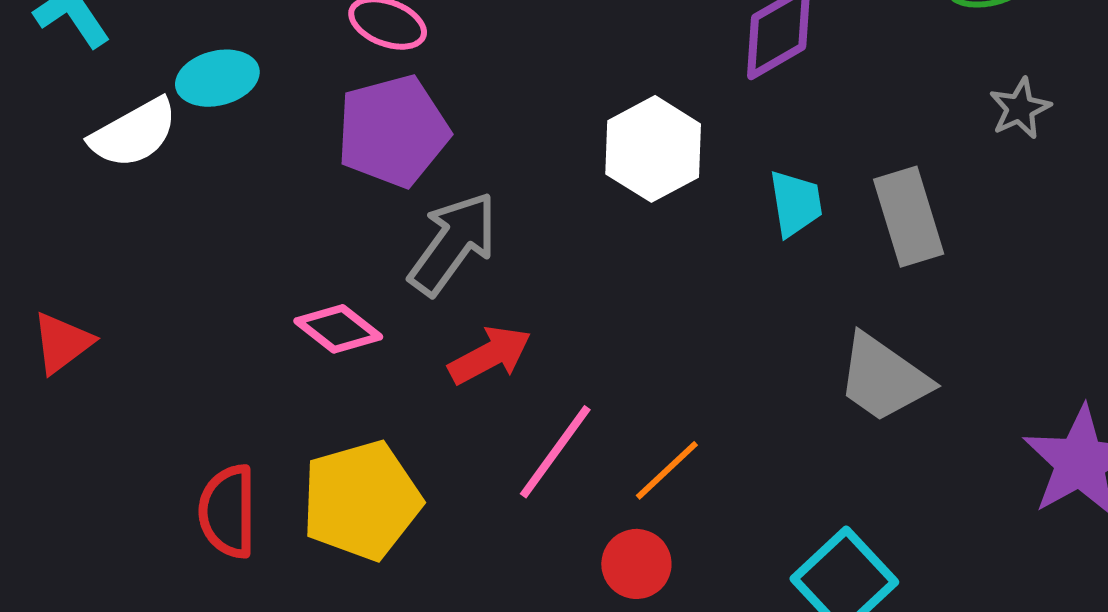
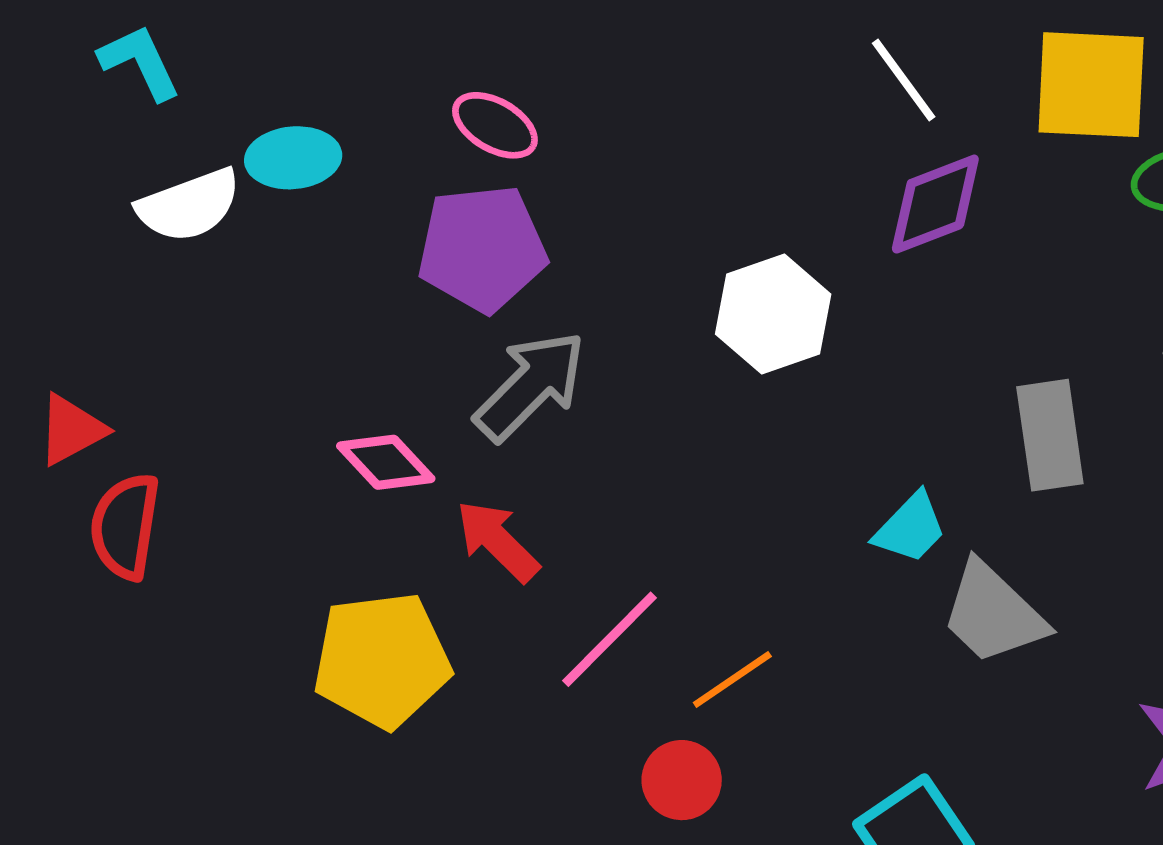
cyan trapezoid: (796, 203) -> (910, 528), moved, turned 44
red arrow: (490, 355) -> (498, 541), moved, turned -116
red semicircle: (228, 511) -> (125, 526), moved

